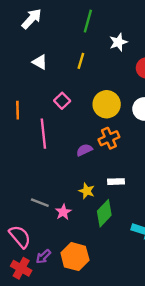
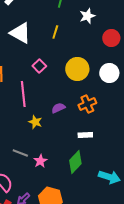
white triangle: (40, 62) -> (20, 33), size x1.6
orange cross: (109, 138) -> (87, 104), moved
yellow star: (87, 191) -> (35, 122), moved

